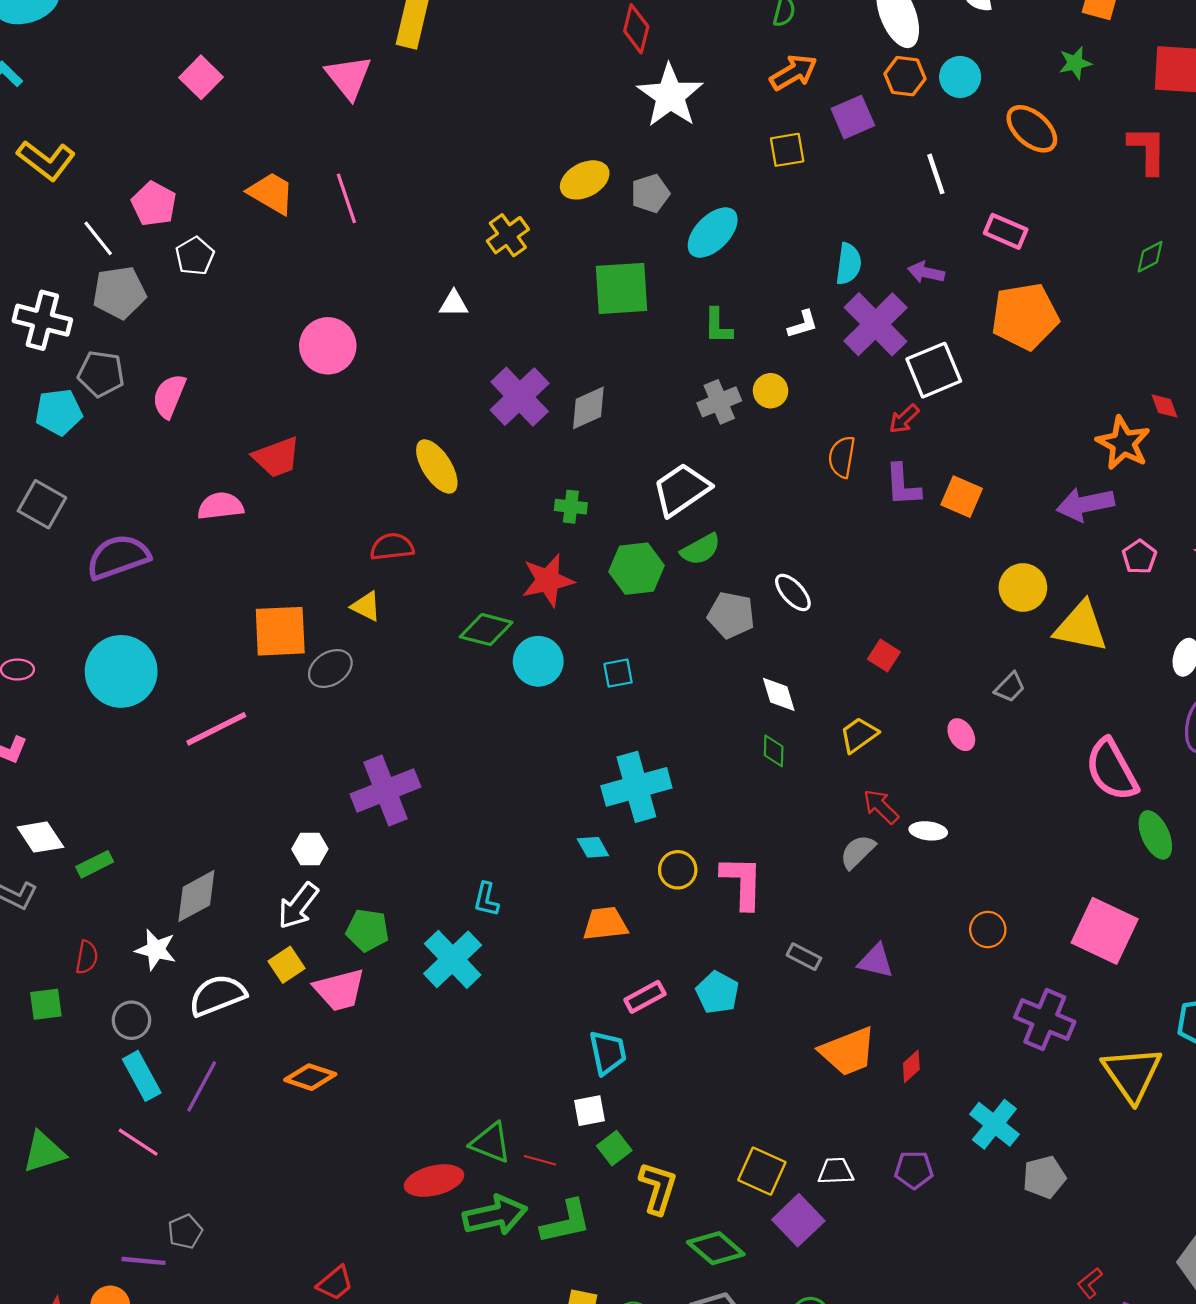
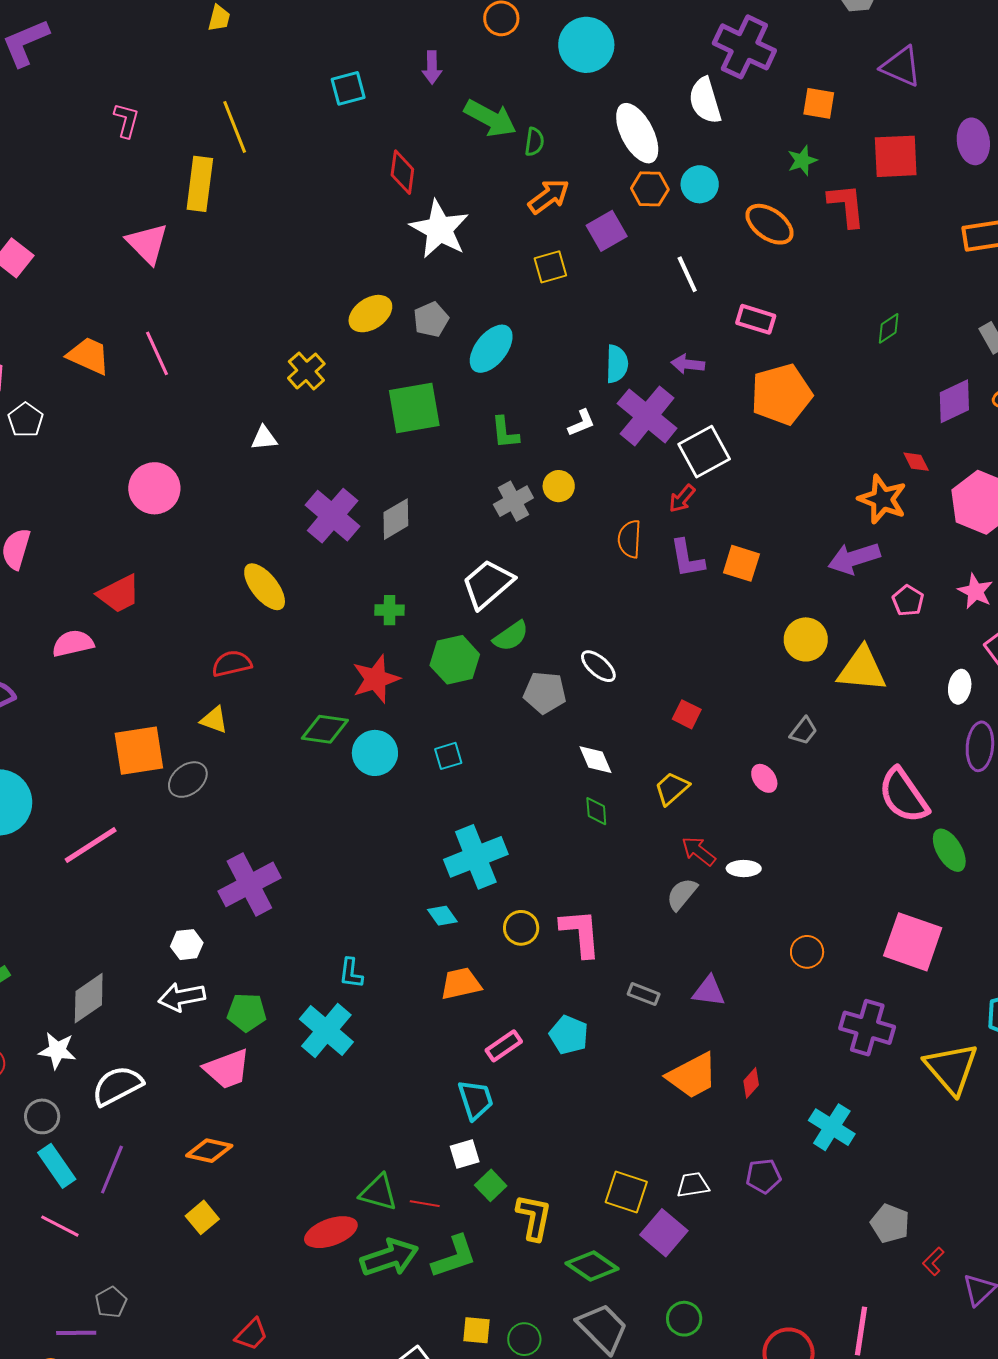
red L-shape: (1147, 150) -> (847, 205), moved
white arrow: (298, 906) -> (182, 997), turned 48
yellow square: (286, 965) -> (202, 1217), moved
gray pentagon: (1044, 1177) -> (890, 1223), moved, turned -30

